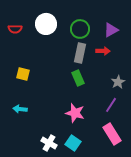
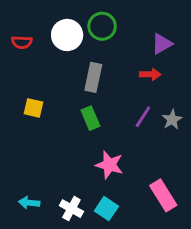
green circle: (80, 29) -> (102, 26), moved
gray rectangle: (80, 53) -> (93, 77), moved
green rectangle: (78, 78) -> (90, 118), moved
purple line: (111, 105) -> (143, 117), moved
cyan arrow: (20, 109) -> (29, 203), moved

